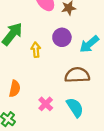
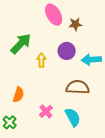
cyan arrow: (89, 44) -> (91, 60), turned 30

